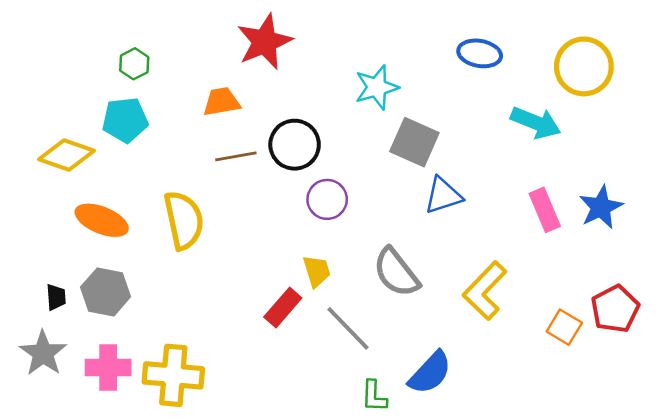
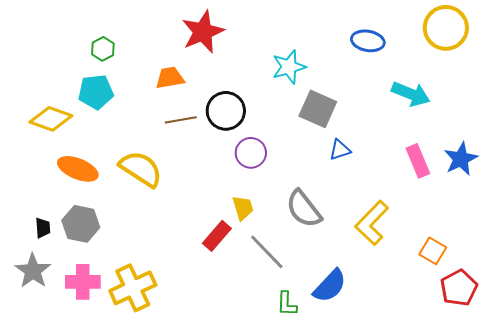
yellow circle: (584, 66) -> (446, 28), moved
blue triangle: (443, 195) -> (340, 150), size x0.7
yellow semicircle: (184, 220) -> (141, 169), turned -45
red pentagon: (615, 309) -> (459, 288), moved
yellow cross: (173, 375) -> (133, 288), turned -30

